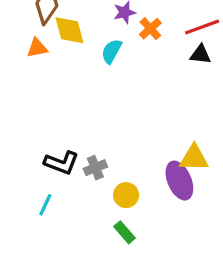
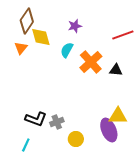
orange cross: (150, 29) -> (91, 62), moved, size x1.6
orange triangle: (37, 48) -> (21, 48), turned -40
black triangle: (200, 54) -> (116, 70), moved

